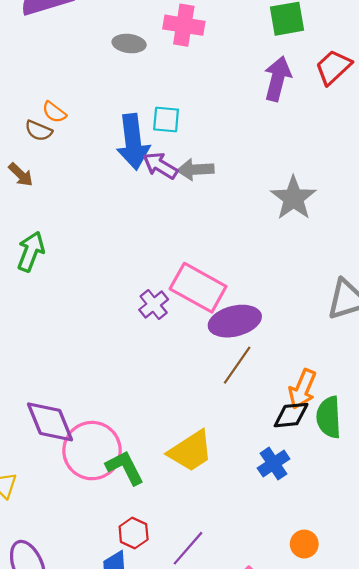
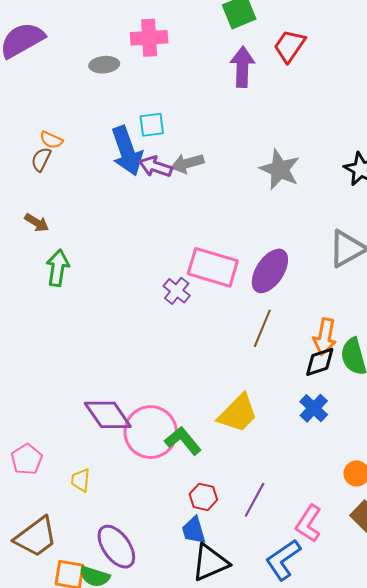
brown semicircle: (39, 131) -> (41, 159), turned 105
brown arrow: (21, 175) -> (37, 223), moved
purple ellipse: (235, 321) -> (270, 271), moved, turned -30

